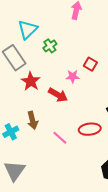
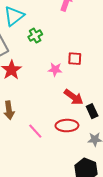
red square: (90, 64) -> (75, 59), turned -32
red arrow: (58, 95) -> (74, 97), moved

